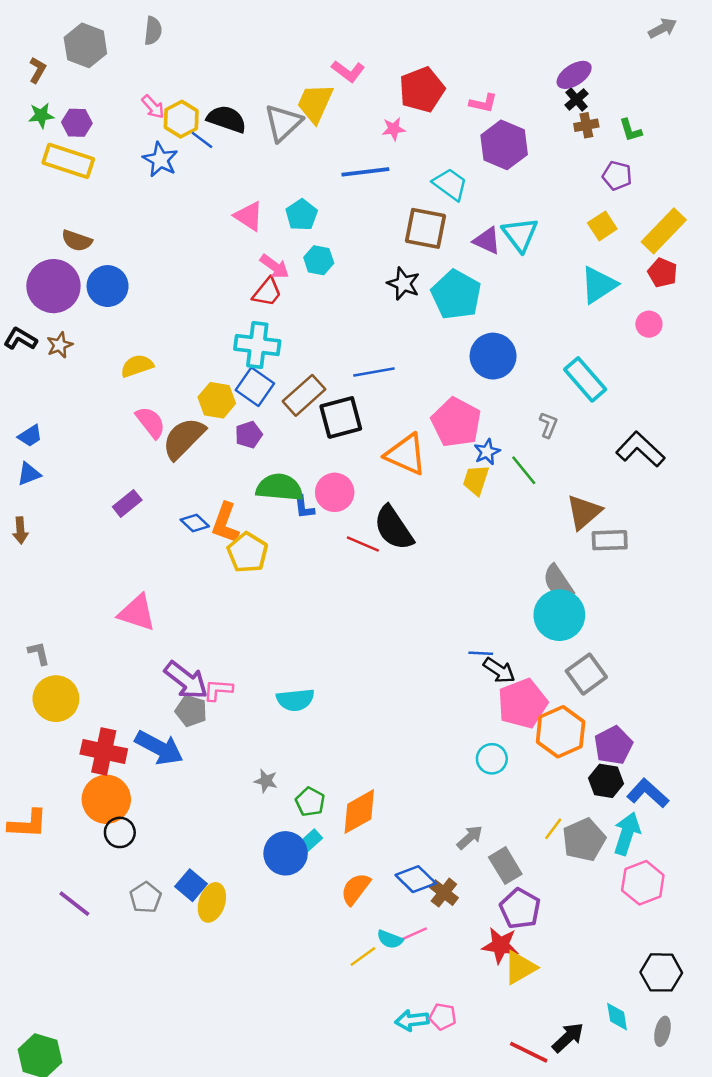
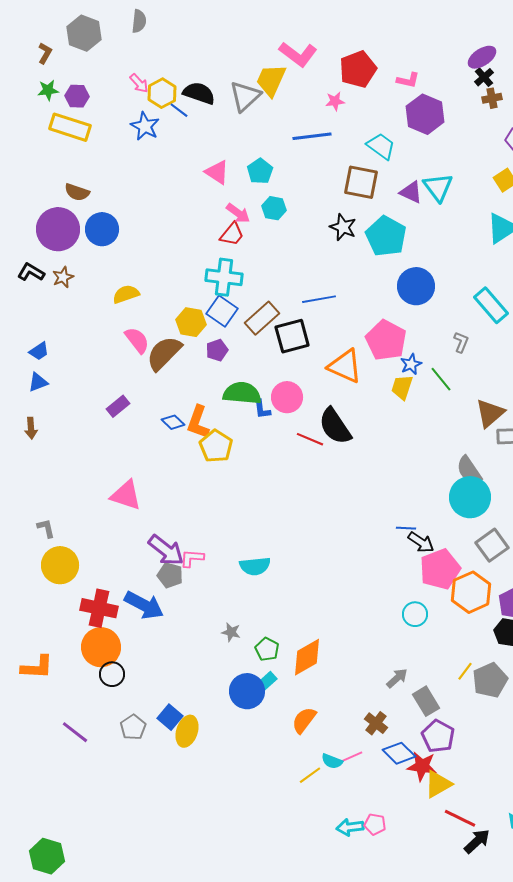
pink L-shape: (348, 71) -> (298, 54), size x1.4
blue diamond: (416, 879) -> (399, 753), moved
red line: (529, 1052) -> (460, 818), moved

